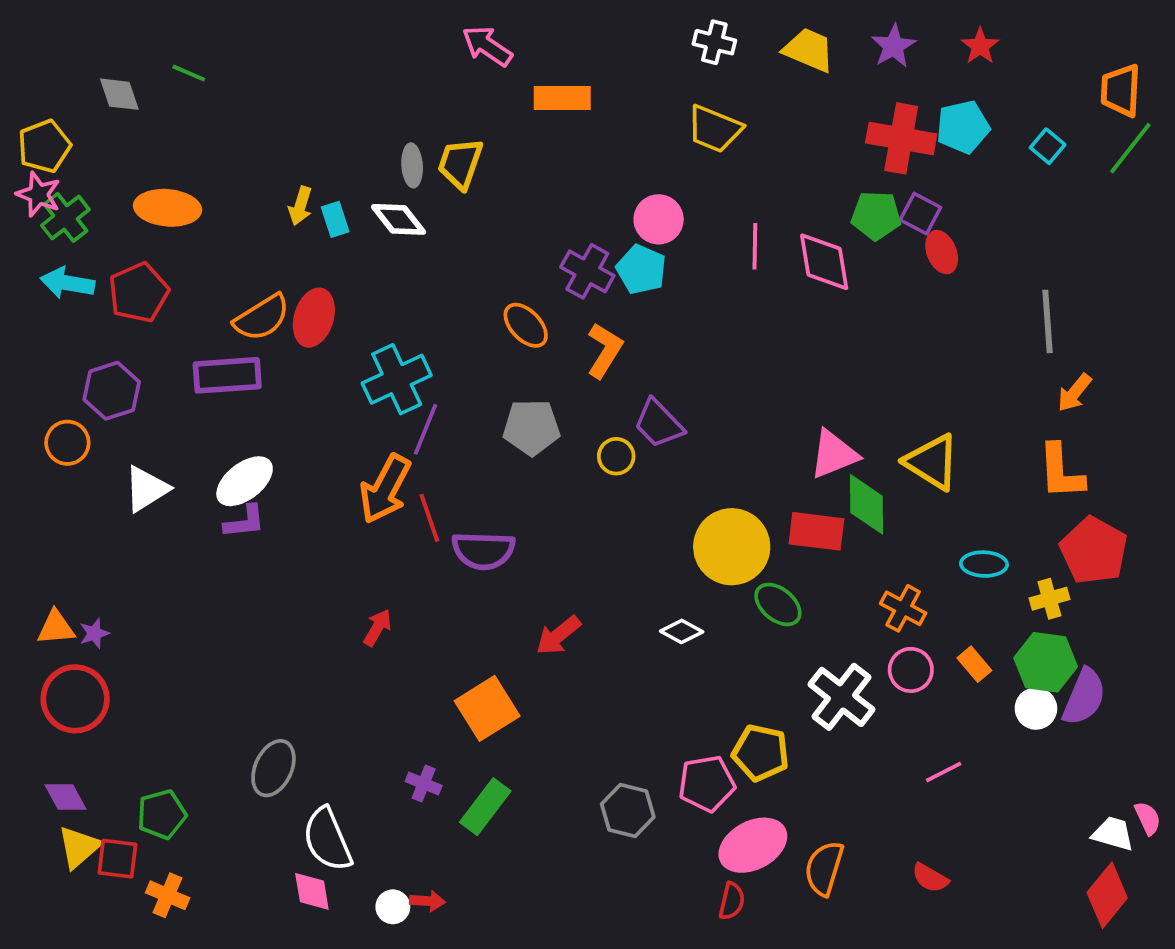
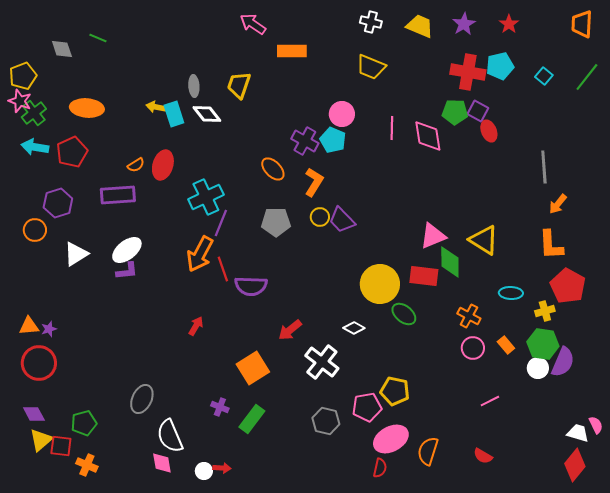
orange trapezoid: (1121, 90) -> (582, 24), moved
gray ellipse: (412, 165) -> (194, 86), moved
yellow arrow: (300, 206) -> (156, 107), turned 84
cyan rectangle: (335, 219) -> (174, 114), size x1.4
orange semicircle: (262, 318) -> (136, 165), size x0.6
yellow circle: (616, 456) -> (320, 217), moved
white cross: (841, 697) -> (322, 362), moved

